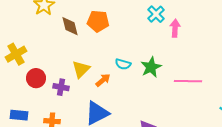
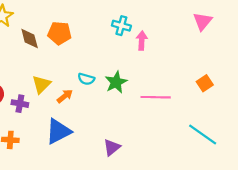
cyan cross: (156, 14) -> (121, 26), turned -30

